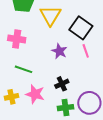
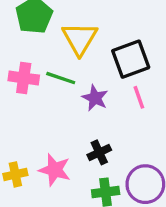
black square: (81, 28) -> (131, 59), turned 35
green line: (23, 69) -> (61, 78), moved

